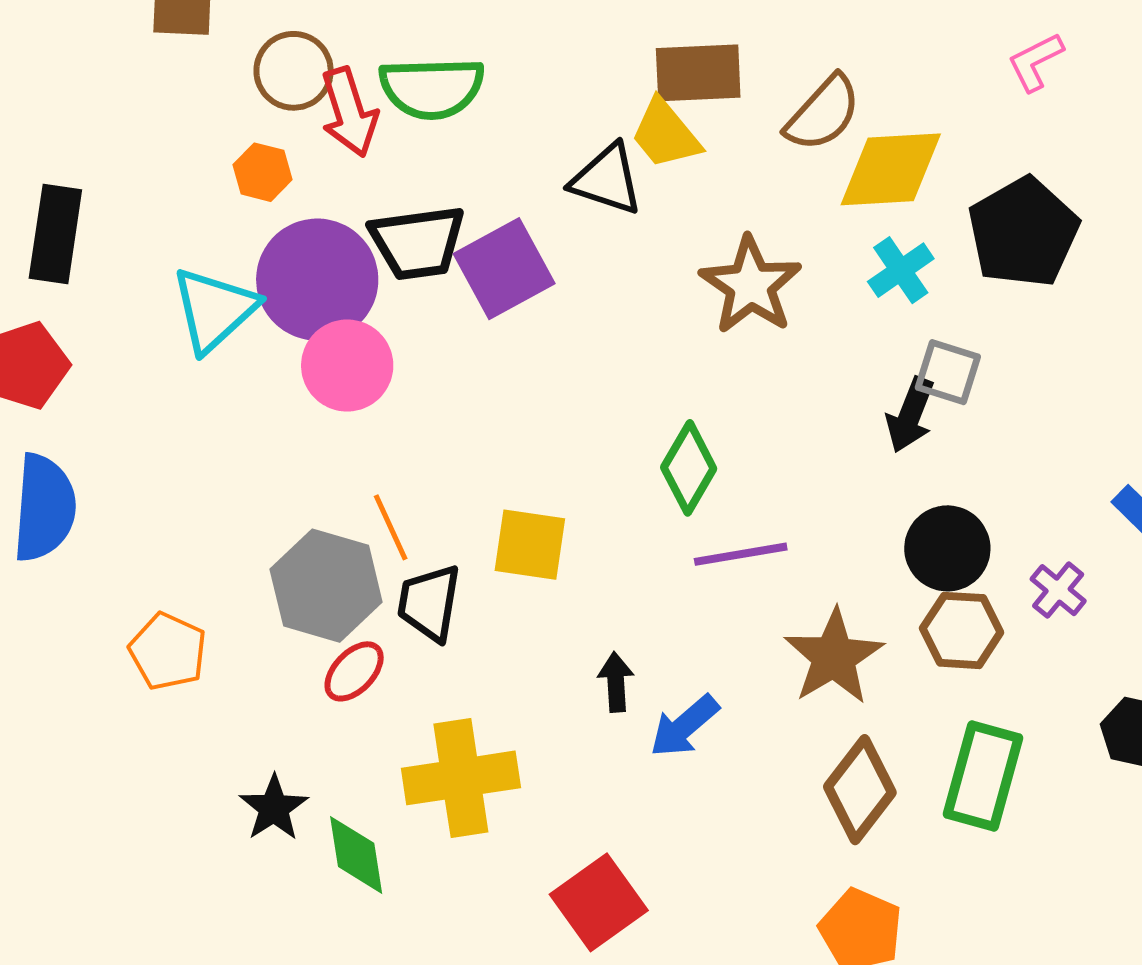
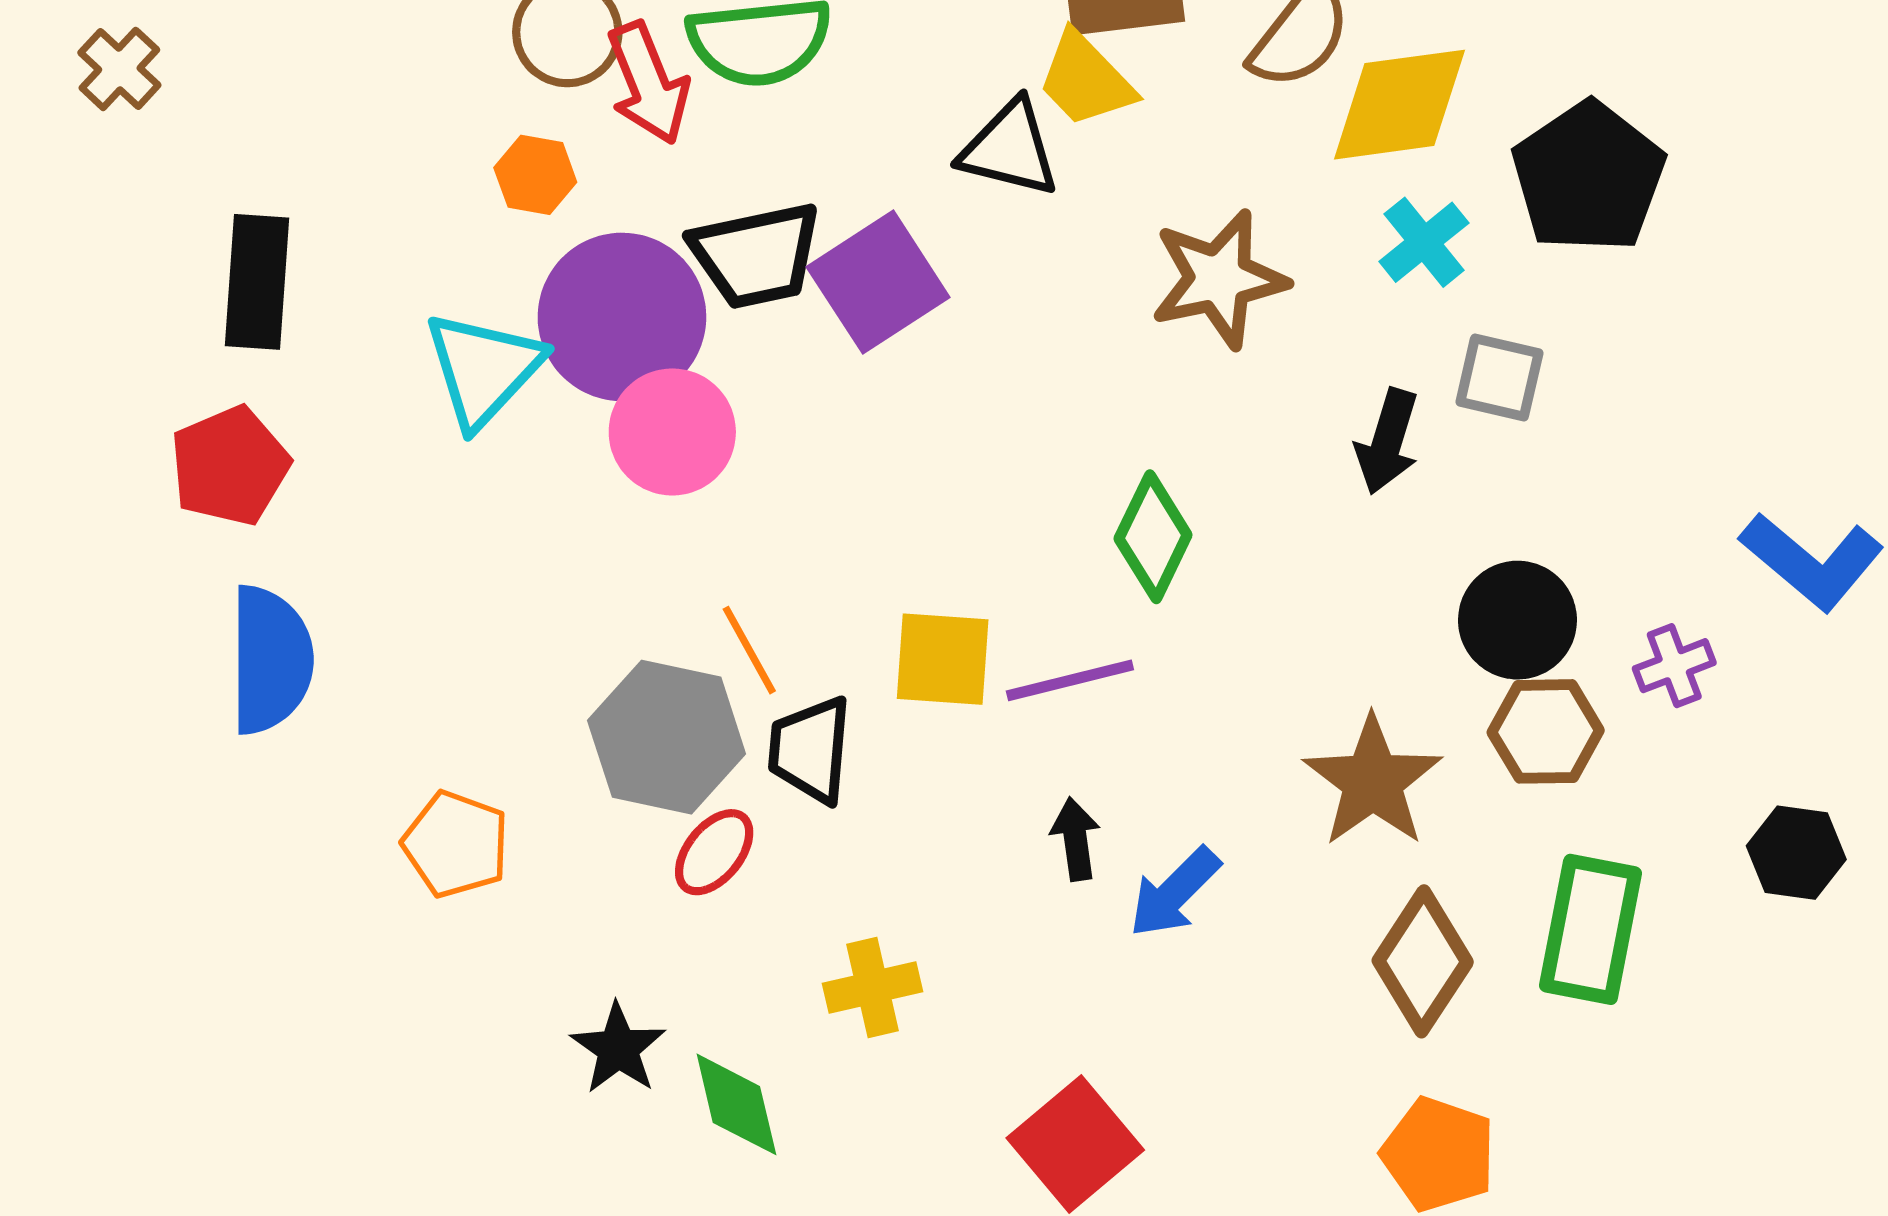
brown star: (751, 285) -> (1219, 279), turned 30
black arrow: (910, 415) -> (1387, 442), moved
purple line: (741, 554) -> (1070, 680), moved
purple cross: (1058, 590) -> (1674, 666), turned 34
yellow cross: (461, 778) -> (872, 987), size x0.6

